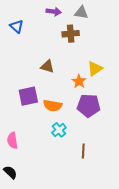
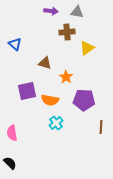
blue triangle: (17, 26) -> (15, 44), moved
yellow triangle: (95, 69) -> (87, 48), moved
orange star: (79, 81) -> (66, 77), moved
brown line: (83, 151) -> (101, 127), moved

